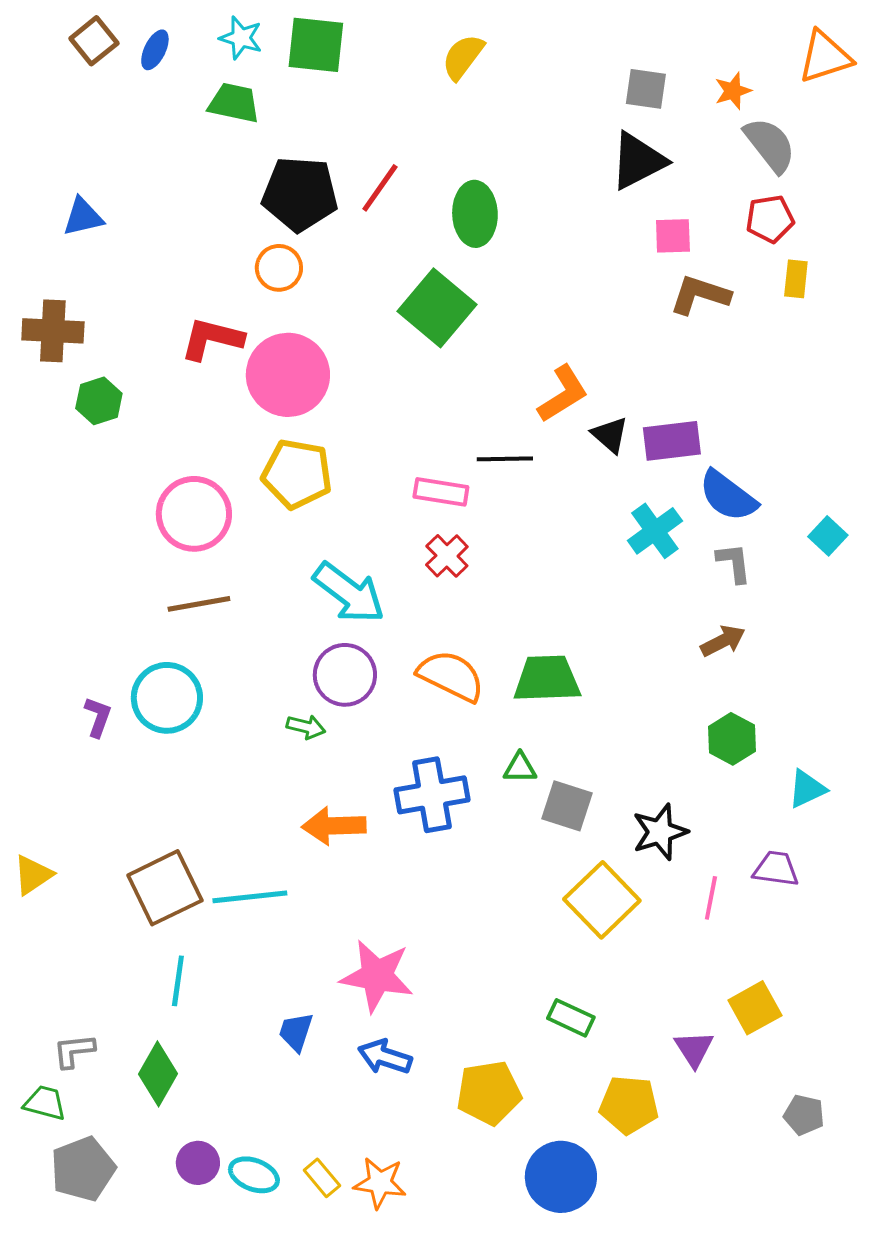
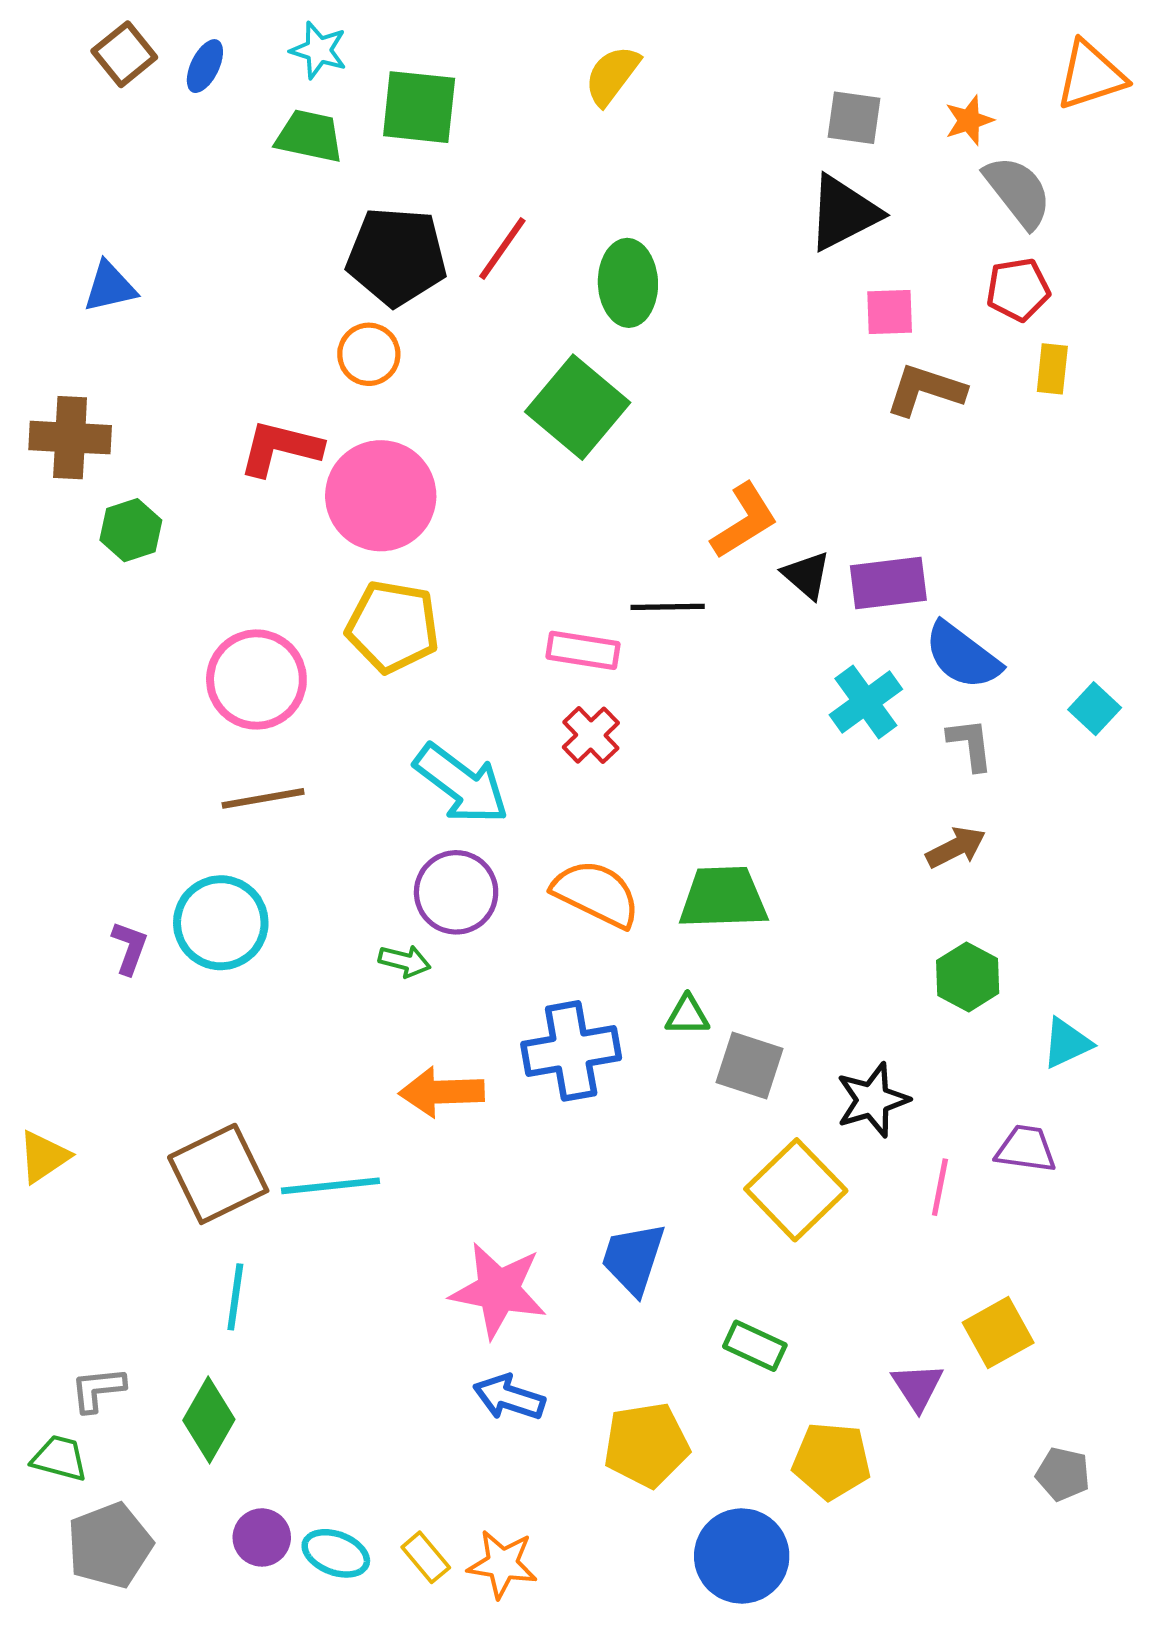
green square: (316, 45) -> (419, 107), moved
blue trapezoid: (296, 1032) -> (633, 1259), moved, size x1.4

